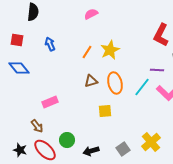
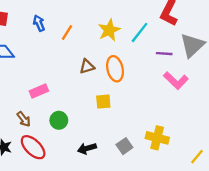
orange line: (87, 52) -> (67, 32), moved
cyan line: (142, 87) -> (140, 32), moved
green circle: (67, 140) -> (59, 120), moved
yellow cross: (151, 142) -> (157, 138), turned -36

